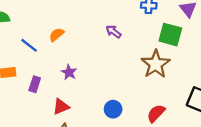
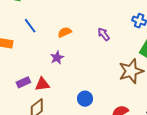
orange semicircle: (56, 35) -> (65, 32), moved
purple rectangle: (35, 84) -> (23, 82), moved, turned 32

